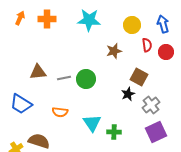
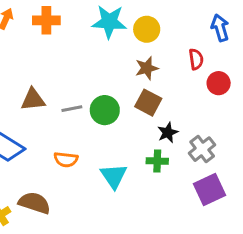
yellow circle: (132, 25) -> (147, 29), moved
red circle: (166, 52) -> (219, 83), moved
brown square: (139, 77) -> (148, 103), moved
green cross: (114, 132) -> (157, 161), moved

